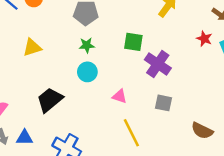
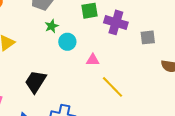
cyan circle: (87, 72) -> (67, 42), moved
gray square: (164, 103) -> (148, 37), moved

